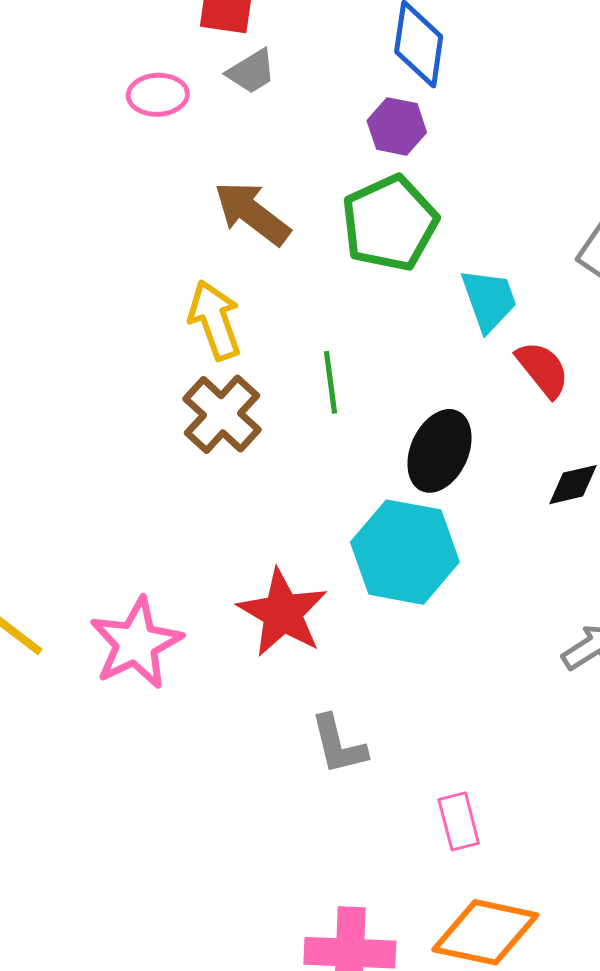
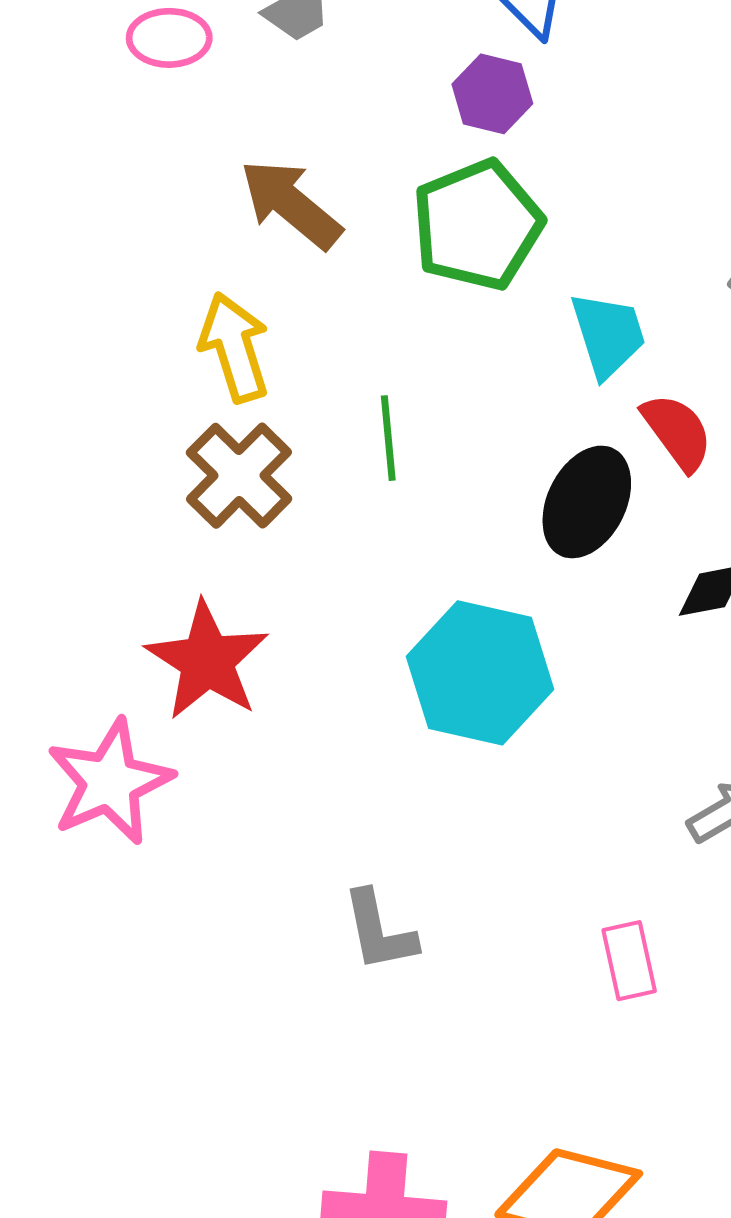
black ellipse: (440, 451) -> (587, 502), moved
red star: (283, 613) -> (207, 661), moved
pink rectangle: (459, 821) -> (629, 961), moved

